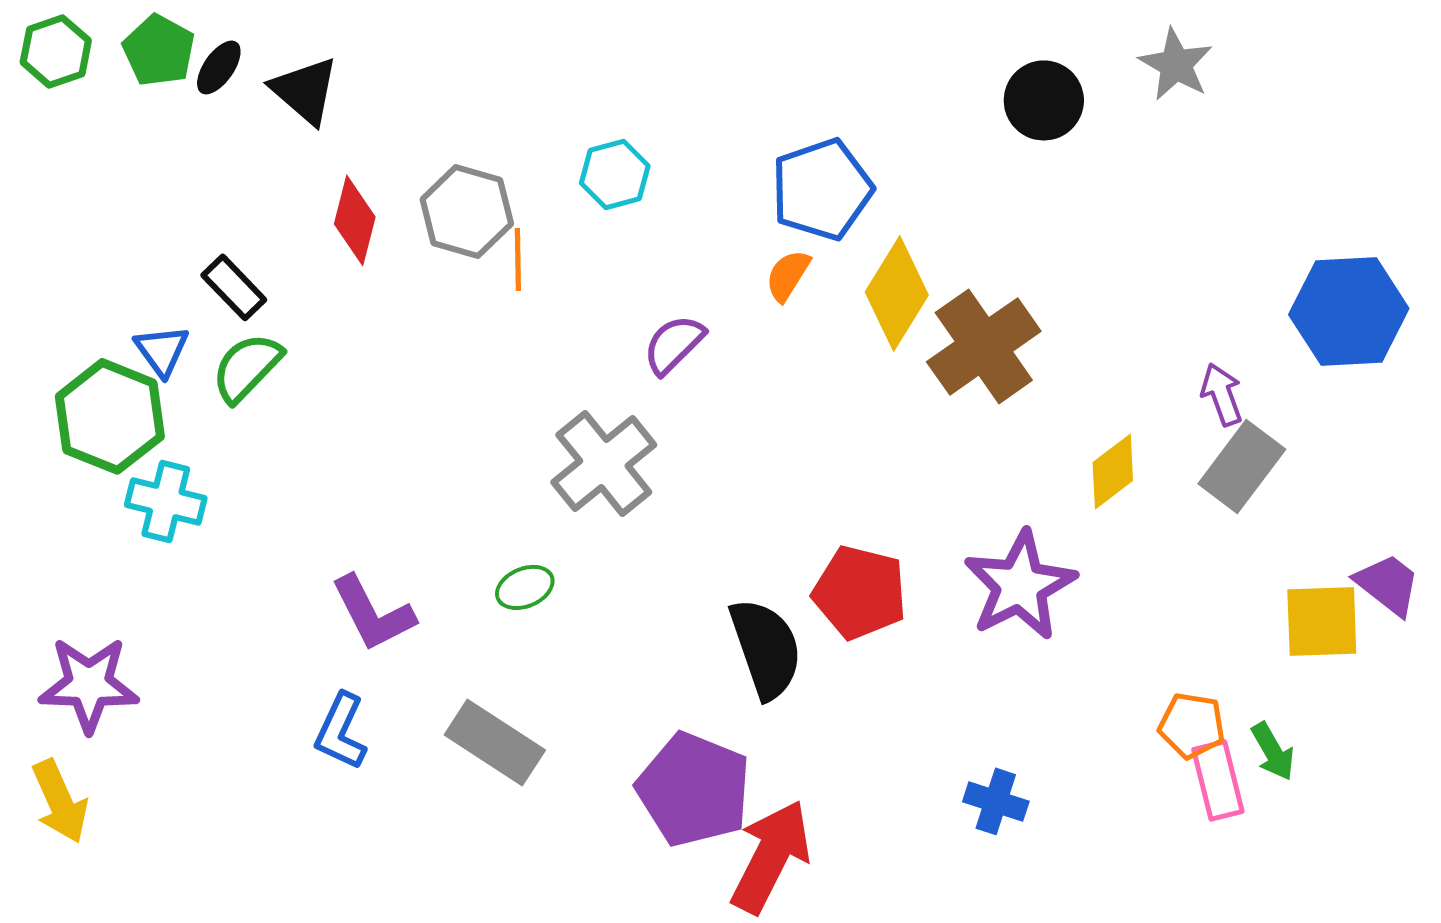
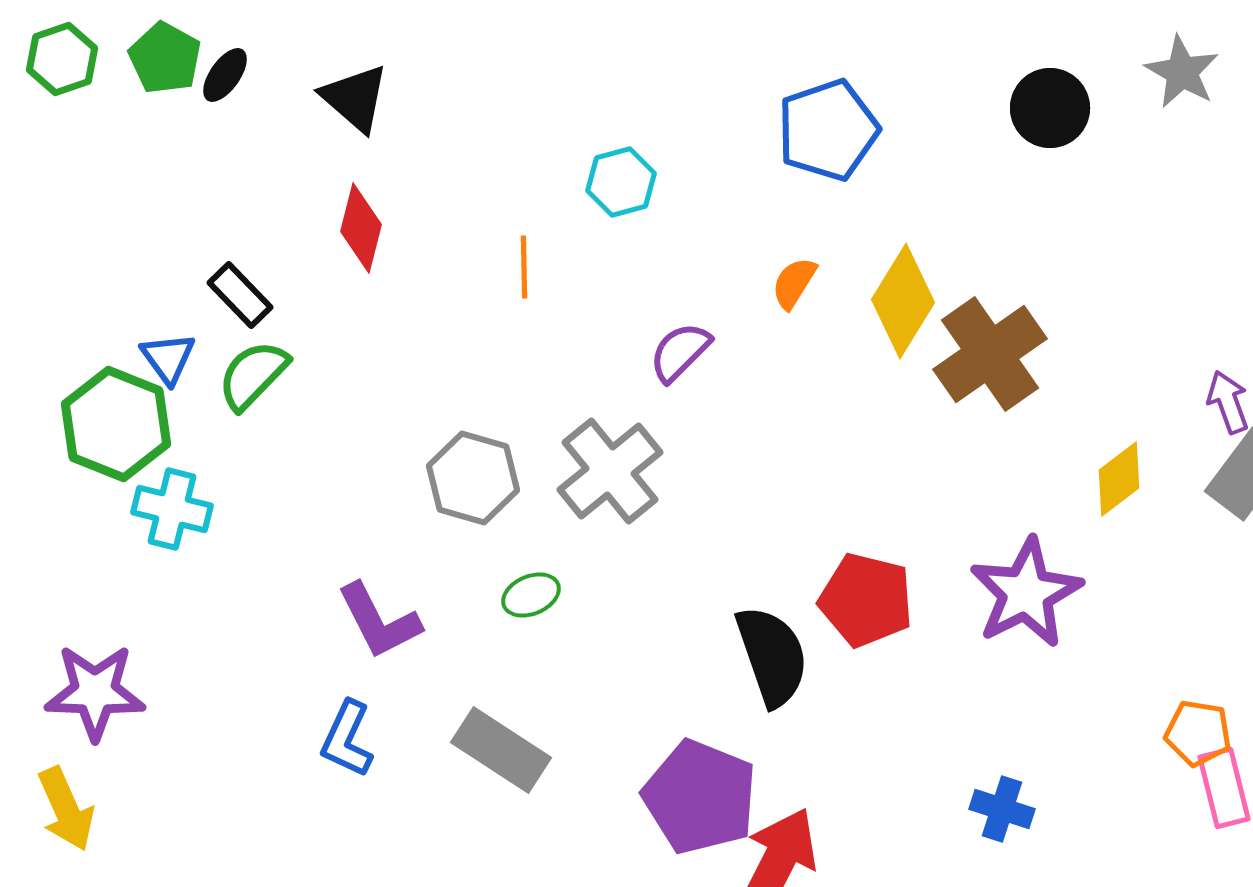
black triangle: (305, 90) -> (355, 98), moved
blue pentagon: (822, 189) -> (828, 130), moved
gray hexagon: (467, 211) -> (473, 478), moved

